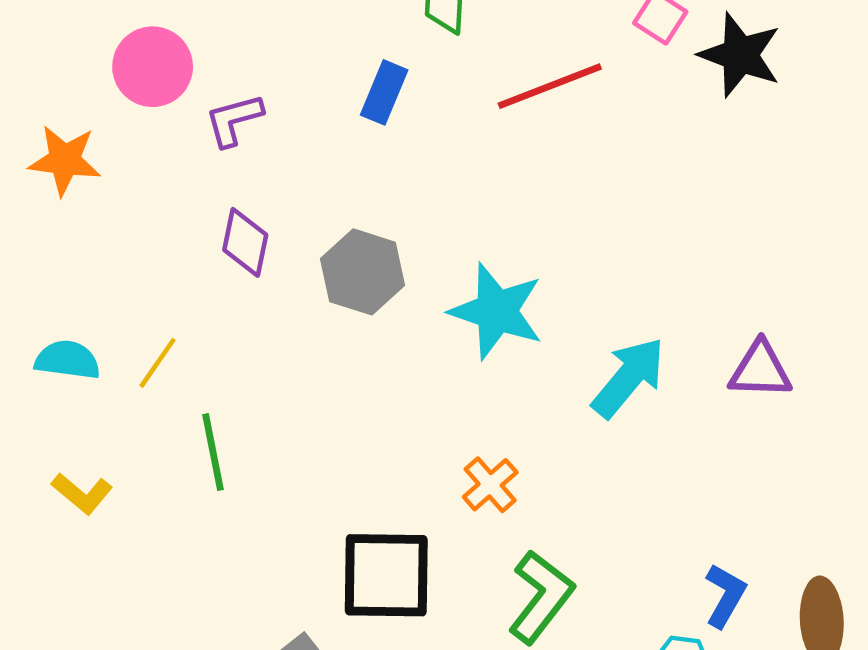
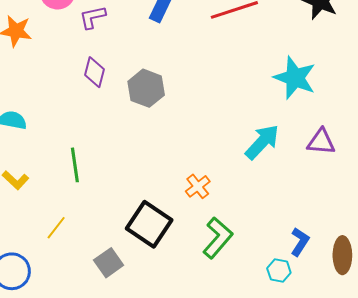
cyan star: (497, 311) -> (295, 78), moved
yellow line: (158, 363) -> (56, 228), moved
black square: (386, 575) -> (149, 224), turned 30

